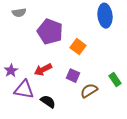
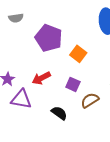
black semicircle: (48, 102) -> (59, 113), moved

